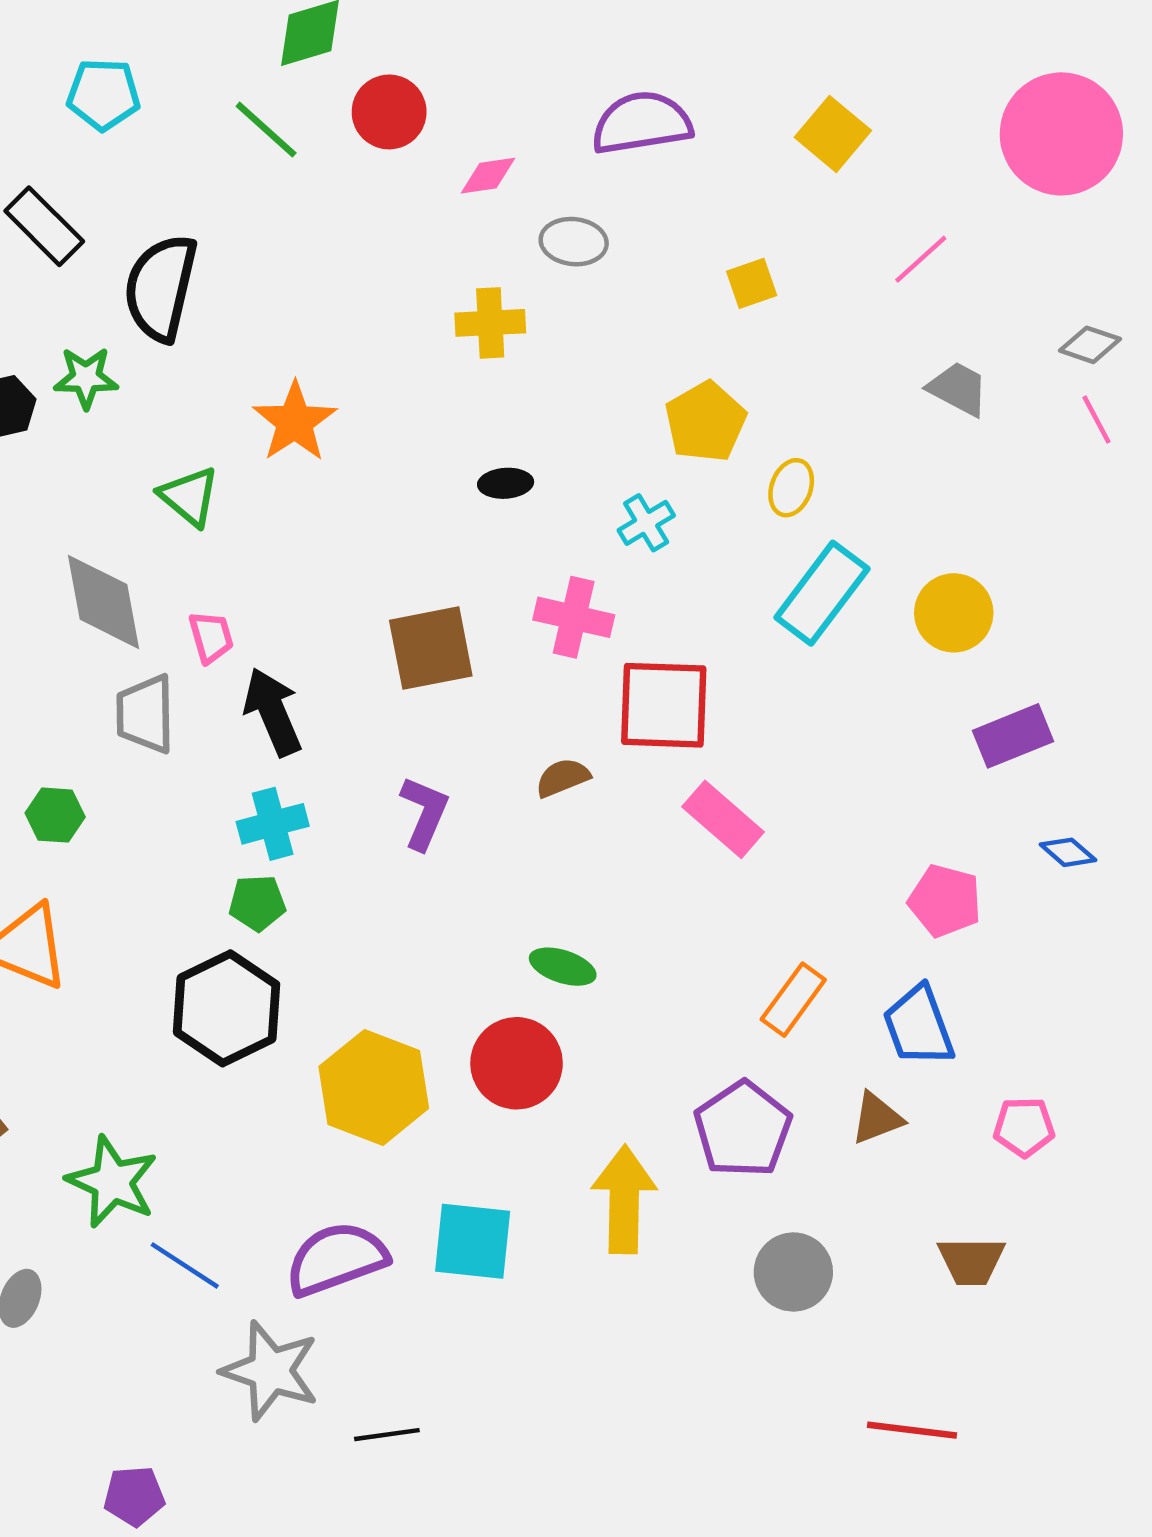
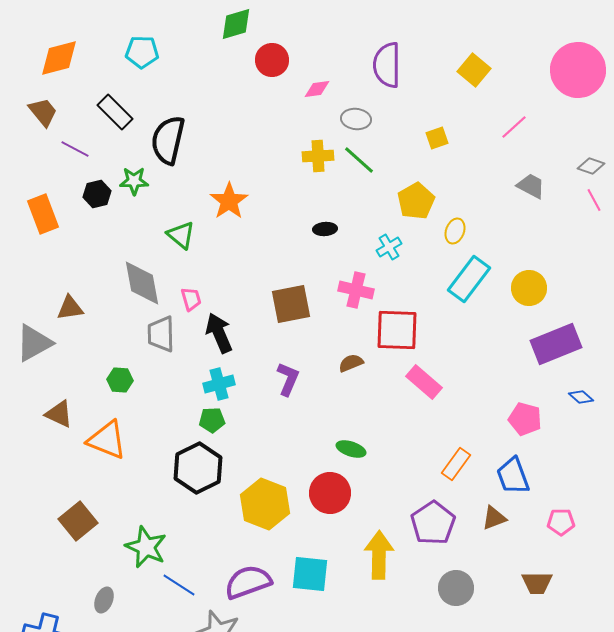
purple semicircle: (642, 123) -> (387, 65), turned -81
green line: (266, 130) -> (359, 160), moved
purple rectangle: (1013, 736) -> (556, 344), size x1.4

